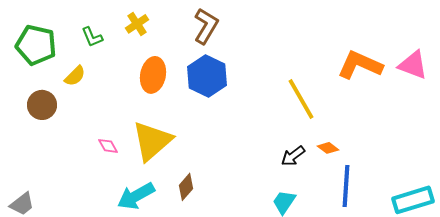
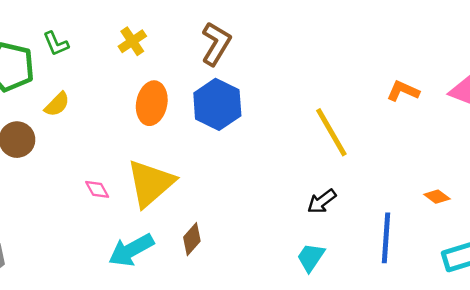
green L-shape: (92, 37) -> (56, 44), moved
orange L-shape: (360, 65) -> (403, 91), size x0.6
orange diamond: (328, 148) -> (437, 197), moved

